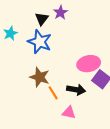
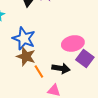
blue star: (40, 42) -> (24, 38), moved

